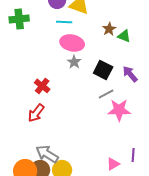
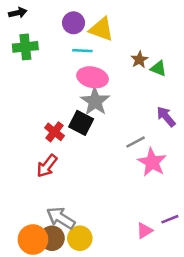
gray star: (74, 62) -> (95, 101), size x1.6
black square: (103, 70) -> (81, 123), moved
pink star: (119, 110) -> (152, 162), turned 30
purple line: (133, 155) -> (170, 219), turned 64

